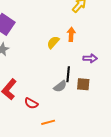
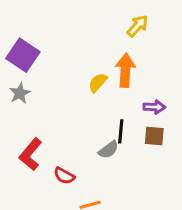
orange arrow: (71, 34) -> (125, 70), size x1.5
brown square: (83, 84) -> (154, 136), moved

